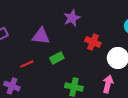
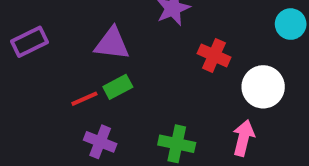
green rectangle: (57, 58) -> (118, 87), moved
purple cross: (12, 86) -> (100, 142), moved

